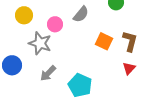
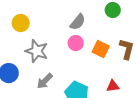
pink circle: (55, 24) -> (76, 43), moved
red triangle: (129, 68) -> (113, 86), moved, turned 40

